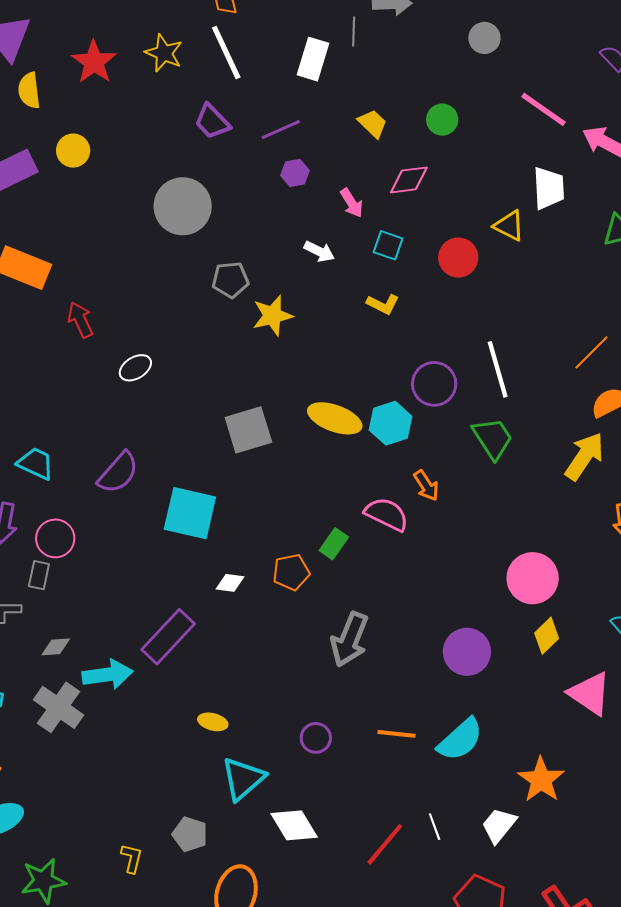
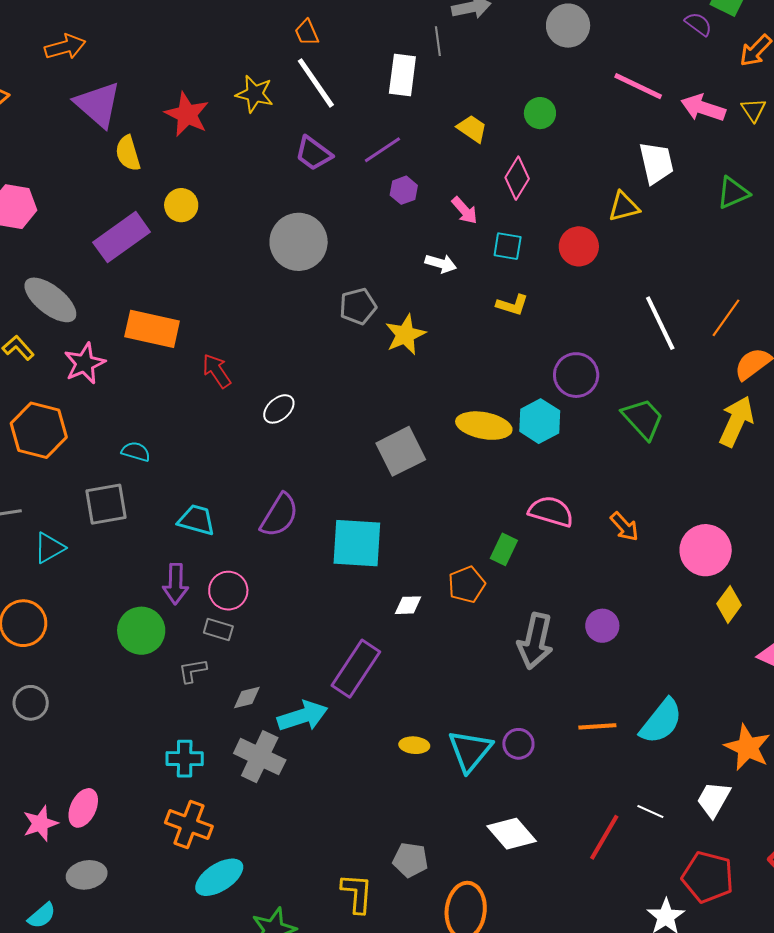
gray circle: (484, 38) -> (568, 26), size x1.4
pink diamond: (409, 180) -> (517, 178), turned -42
yellow triangle: (509, 226) -> (624, 207), turned -32
white line: (498, 369) -> (660, 323), moved
orange arrow: (426, 486) -> (624, 527), moved
gray rectangle: (39, 575) -> (218, 630), turned -76
purple circle: (467, 652) -> (602, 626), moved, size x0.7
cyan triangle: (243, 779) -> (470, 751), moved
white line: (435, 827) -> (650, 811), turned -36
yellow L-shape: (132, 858) -> (357, 893), size x1.4

